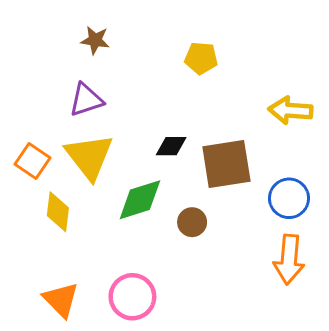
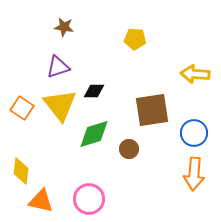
black diamond: (171, 146) -> (94, 91), moved
yellow diamond: (58, 212) -> (21, 171), moved
orange triangle: (61, 300) -> (41, 201), turned -32

